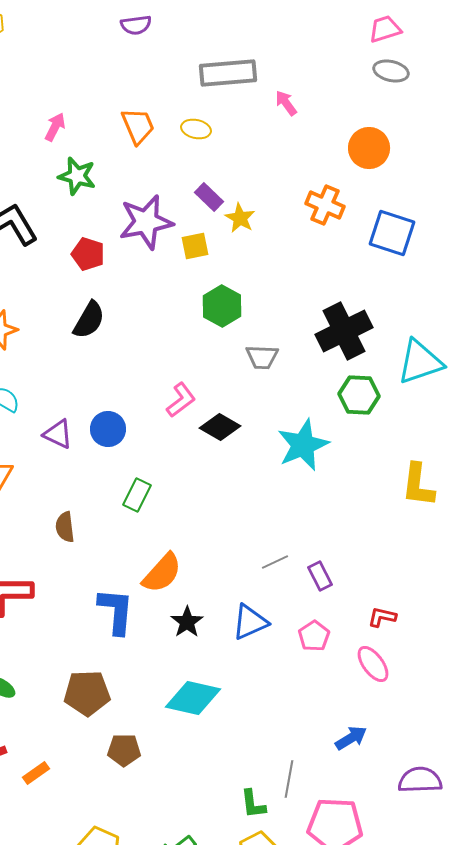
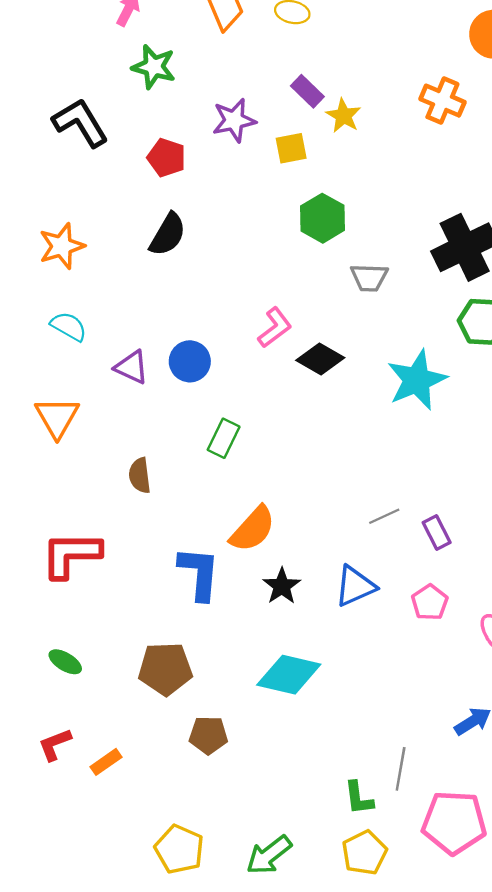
purple star: (146, 222) -> (234, 120), size x0.7

